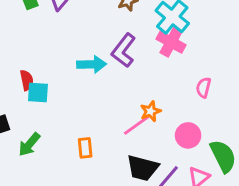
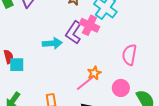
pink cross: (171, 42) -> (89, 25), moved
pink semicircle: (203, 88) -> (129, 55), size x1.5

